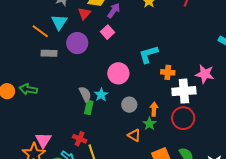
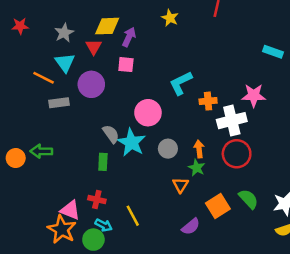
pink square: (107, 32) -> (126, 65), turned -32
gray semicircle: (85, 94) -> (111, 134), moved
cyan star: (101, 95) -> (131, 142), size x1.6
green rectangle: (89, 108) -> (103, 162), moved
orange triangle: (134, 135) -> (180, 185), turned 40
red cross: (80, 139) -> (97, 200), moved
pink triangle: (43, 140) -> (70, 210), turned -30

